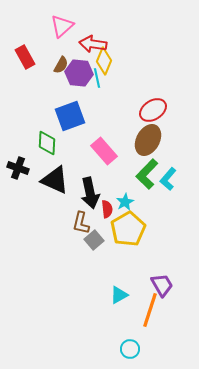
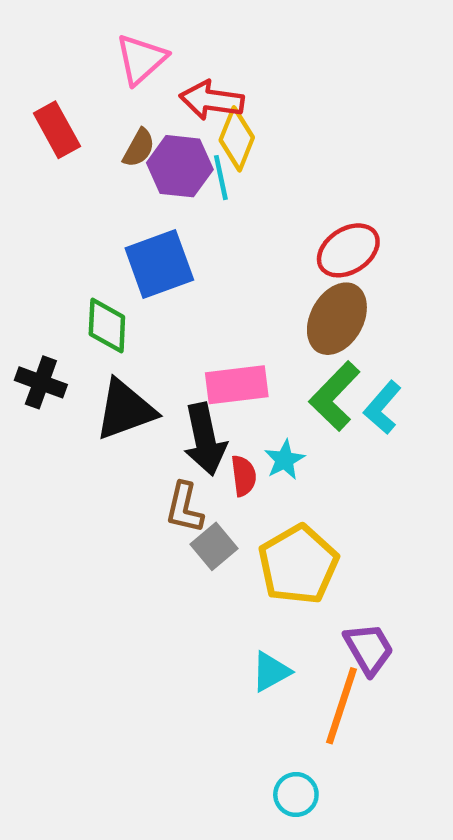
pink rectangle: (104, 151) -> (237, 385), moved, turned -56
black triangle: (55, 180) -> (125, 410), turned -44
yellow pentagon: (128, 229) -> (298, 565), moved

